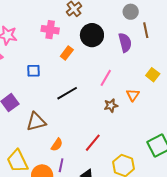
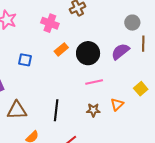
black circle: (92, 35) -> (88, 53), moved
purple semicircle: (125, 43) -> (120, 51), turned -126
pink line: (106, 78) -> (94, 82), turned 36
black line: (67, 93) -> (56, 110), moved, turned -65

